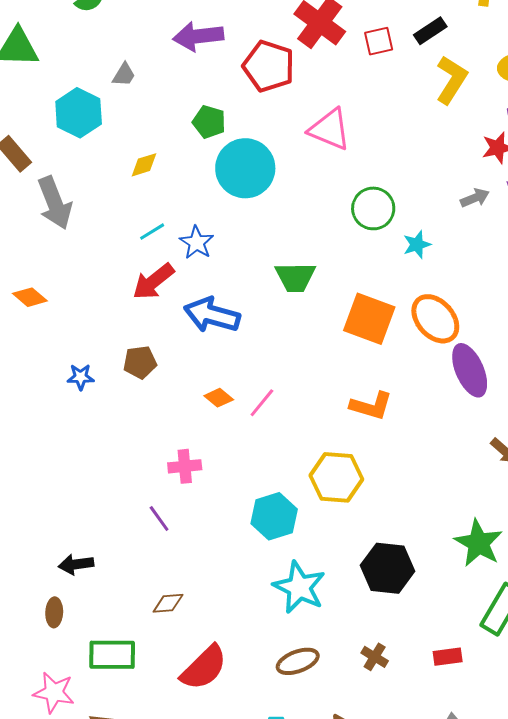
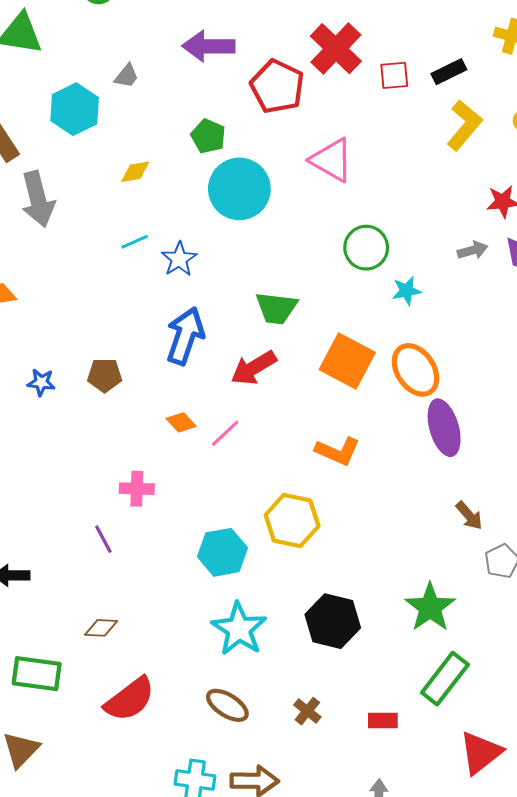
red arrow: (153, 282) -> (254, 368), moved
blue arrow: (212, 315) -> (185, 336), turned 86
brown ellipse: (298, 661) -> (227, 705), turned 45

